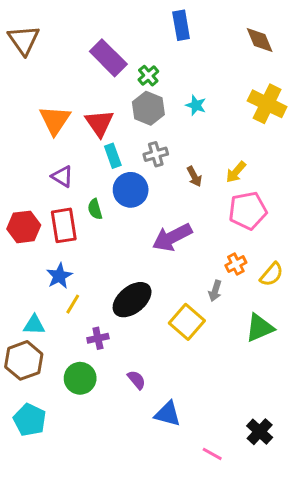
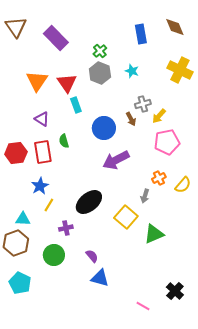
blue rectangle: (181, 25) -> (141, 34), moved
purple rectangle: (108, 58) -> (56, 38), moved
gray cross: (156, 154) -> (143, 104), moved
blue circle: (131, 190) -> (104, 128), moved
green triangle: (260, 328) -> (154, 234), moved
blue triangle: (168, 414) -> (100, 278), moved

